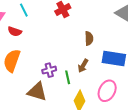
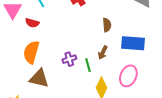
brown triangle: (37, 92) -> (39, 78), moved

